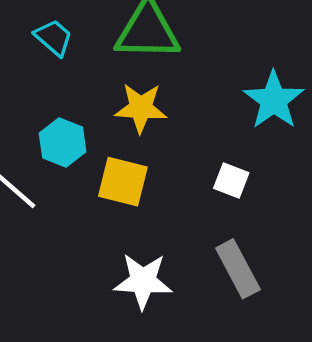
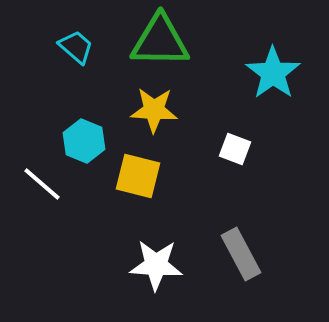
cyan star: (274, 100) -> (273, 73), moved
white square: (231, 181) -> (235, 149), moved

